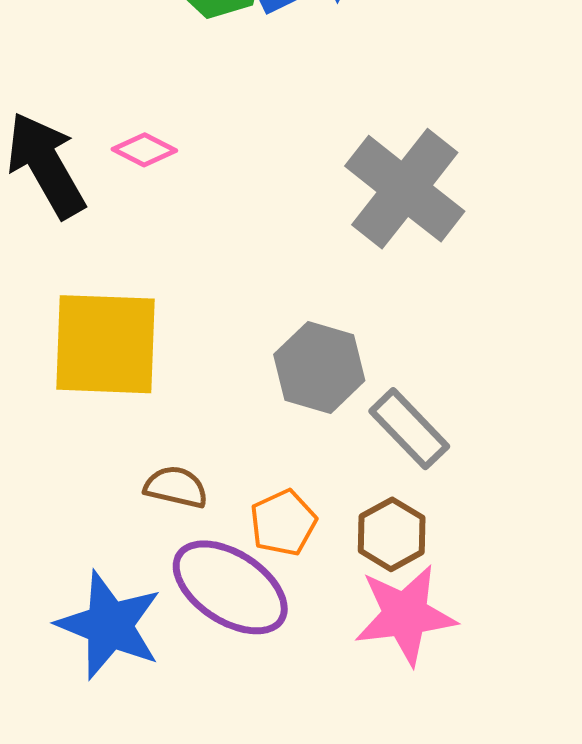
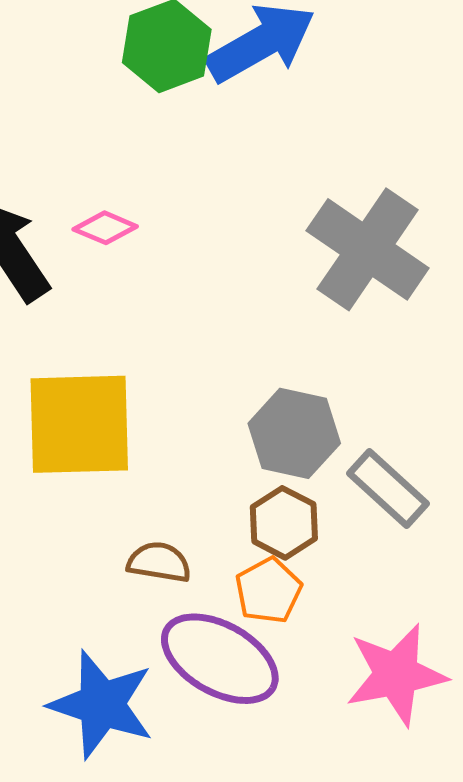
brown hexagon: (392, 534) -> (284, 523), moved

